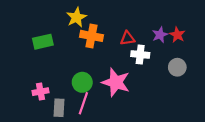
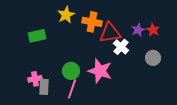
orange cross: (91, 36) -> (92, 22), moved
red triangle: (127, 38) -> (110, 33), size x1.6
white cross: (140, 54) -> (121, 47), turned 35
gray rectangle: (59, 108) -> (44, 87), moved

